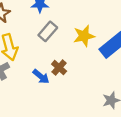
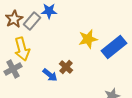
gray rectangle: (48, 31) -> (32, 21), moved

